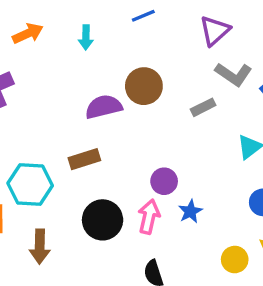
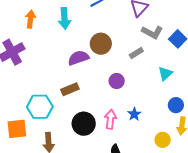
orange arrow: (28, 33) -> (31, 19), turned -54
cyan arrow: (86, 37) -> (65, 18), size x1.5
purple circle: (164, 181) -> (117, 81), moved

